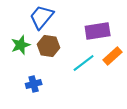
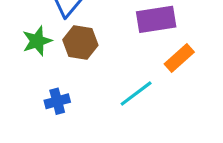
cyan line: (84, 63) -> (136, 94), moved

